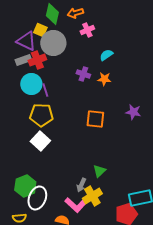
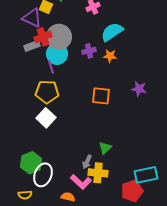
gray circle: (53, 43) -> (59, 37), moved
cyan semicircle: (106, 55) -> (112, 32), size x1.6
gray rectangle: (23, 60) -> (32, 46), moved
purple cross: (83, 74) -> (89, 51), turned -32
cyan circle: (31, 84) -> (57, 54), moved
yellow cross: (92, 196) -> (98, 173), turned 36

